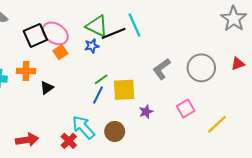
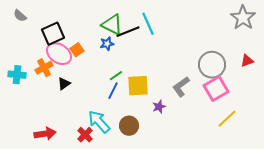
pink ellipse: (55, 33) -> (59, 54), moved
gray L-shape: (162, 69) -> (181, 87), moved
orange cross: (26, 71) -> (44, 68), turned -30
pink square: (186, 109) -> (216, 89), moved, size x1.4

